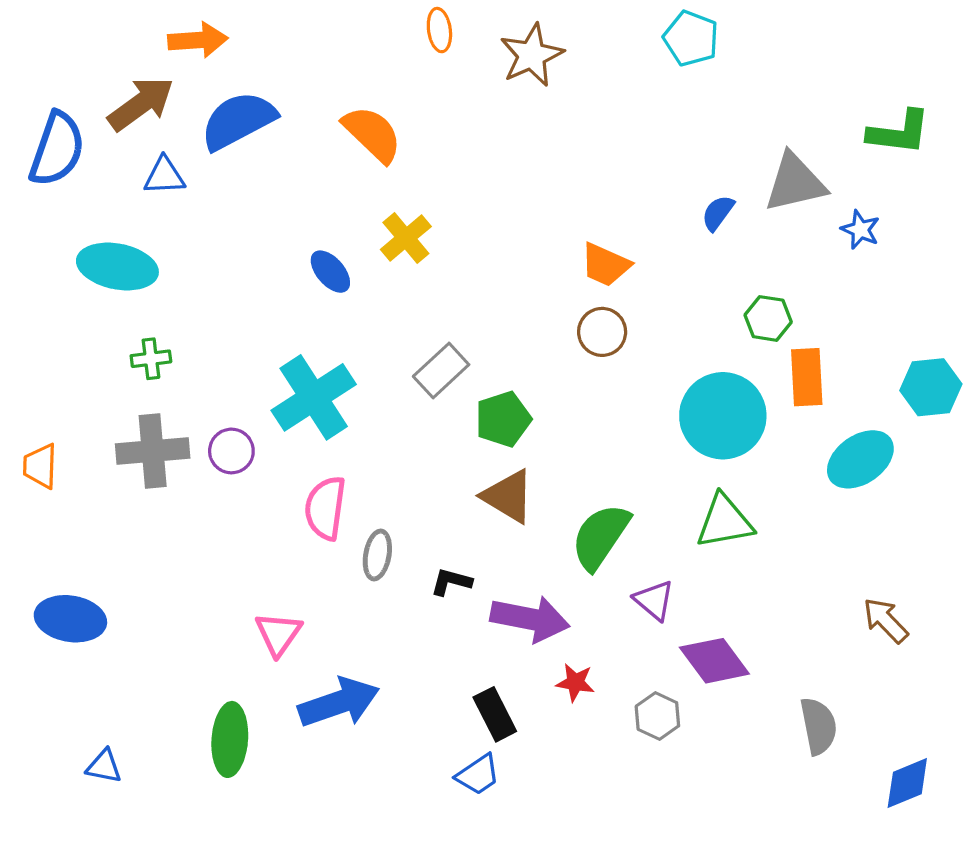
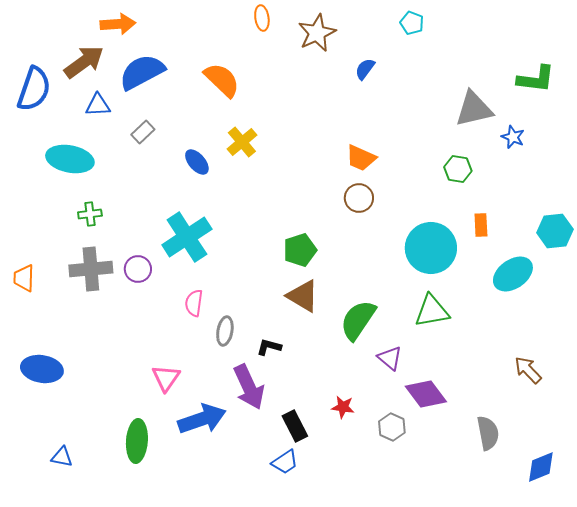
cyan pentagon: (691, 38) -> (412, 23), size x0.7
blue semicircle: (718, 213) -> (365, 69), moved
green hexagon: (768, 318) -> (458, 169), moved
gray rectangle: (441, 370) -> (143, 132), moved, size x0.7
orange rectangle: (807, 377) -> (481, 225), size x0.7
pink semicircle: (325, 508) -> (194, 303), size x0.7
purple arrow: (530, 619) -> (249, 387), moved, turned 54

